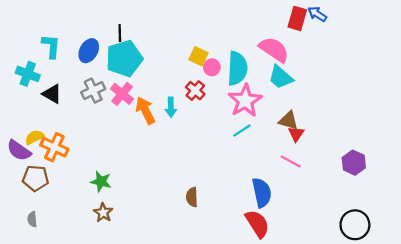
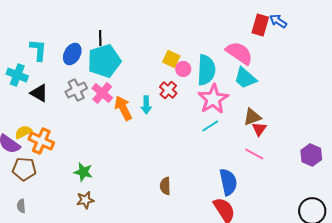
brown triangle: (288, 121) -> (252, 117), turned -36
brown star: (103, 213) -> (85, 200), turned 30

